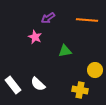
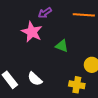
pink star: (35, 37) -> (32, 32), size x1.5
green triangle: (65, 51) -> (62, 46), turned 32

